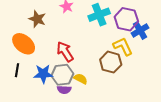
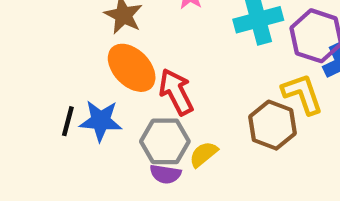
orange ellipse: (24, 44) -> (132, 68), moved
blue star: (43, 74) -> (101, 121), moved
yellow semicircle: (81, 79) -> (203, 154), turned -72

